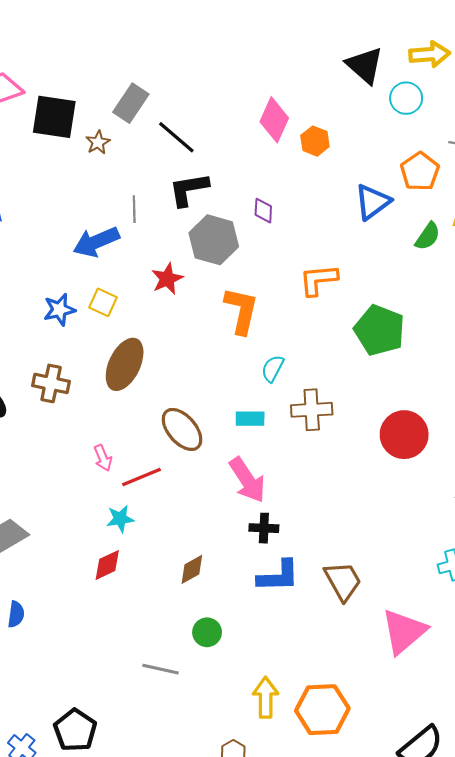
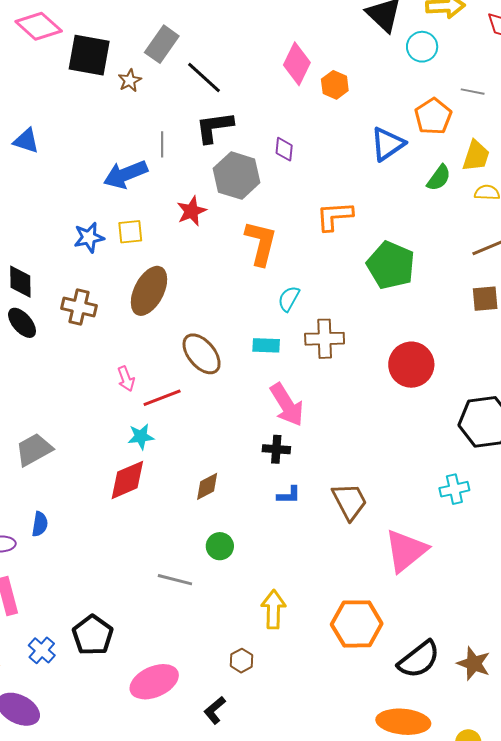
yellow square: (103, 302) -> (130, 232), turned -32
pink arrow: (247, 480) -> (287, 405), moved
red diamond: (107, 565) -> (127, 480), size x1.4
blue L-shape: (278, 576) -> (289, 495), size x0.6
orange hexagon: (322, 710) -> (357, 624), moved

